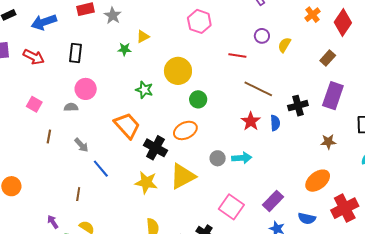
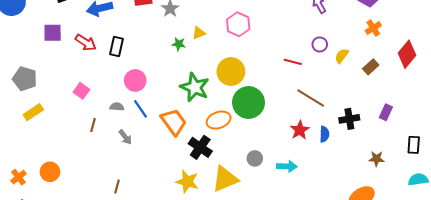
pink hexagon: (199, 21) -> (238, 24), moved
red diamond: (343, 23) -> (407, 54), moved
black rectangle: (76, 53) -> (116, 46), moved
brown rectangle: (328, 58) -> (371, 67), moved
green star: (144, 90) -> (195, 87), size x1.6
purple rectangle: (333, 96) -> (386, 112), size x0.6
green circle: (198, 99) -> (248, 102), size x1.8
gray semicircle: (71, 107) -> (117, 107), moved
orange ellipse: (185, 130) -> (219, 120), moved
gray circle: (218, 158) -> (255, 158), moved
blue line: (101, 169) -> (140, 109), moved

